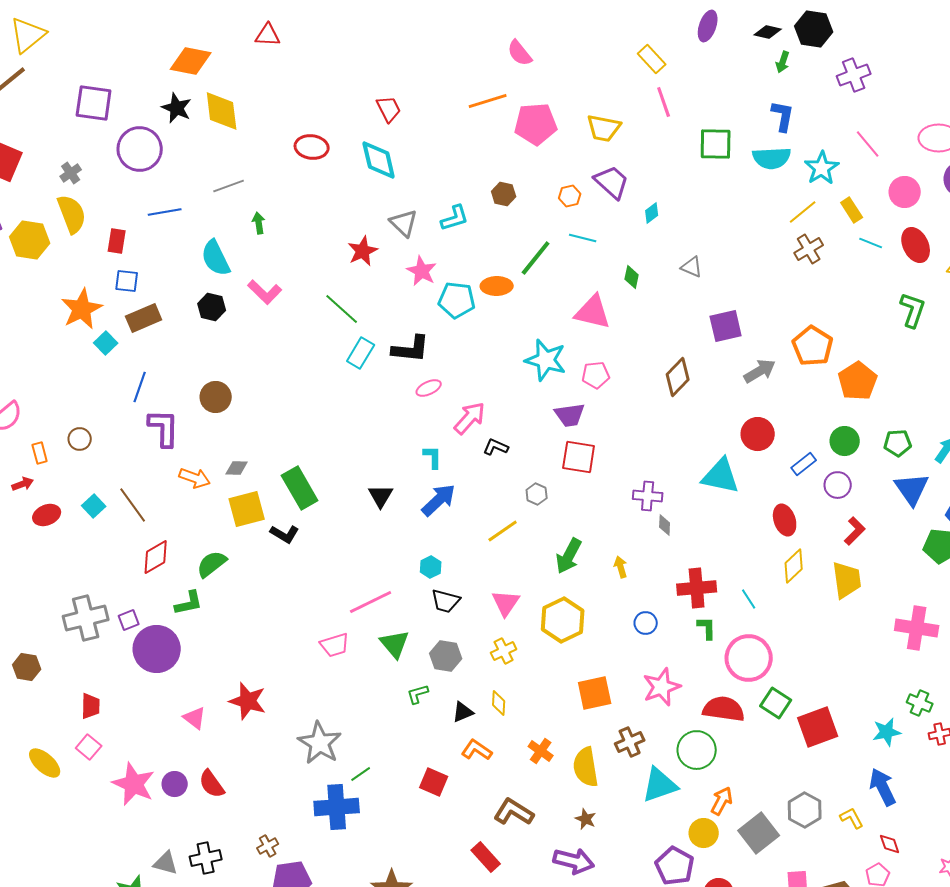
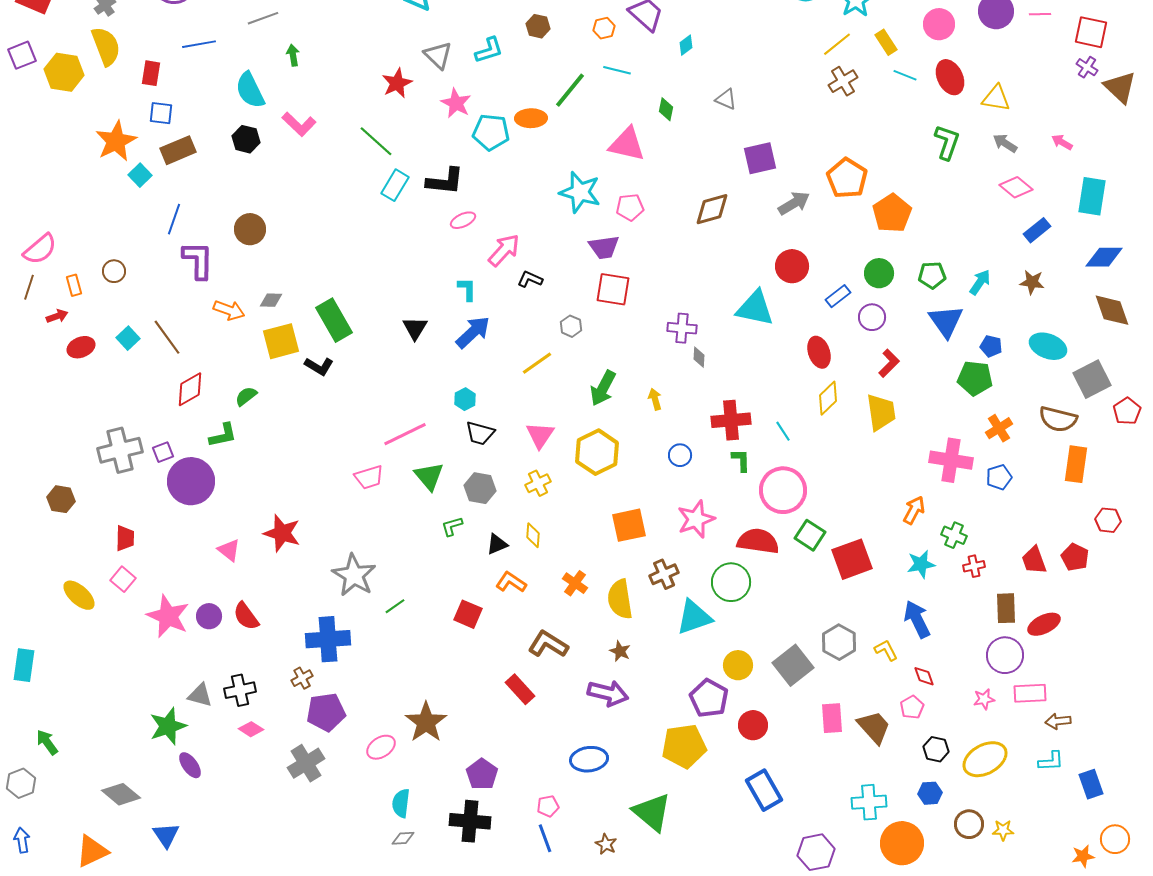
brown diamond: (678, 377) -> (712, 209), turned 30
green semicircle: (212, 564) -> (246, 396), size x0.7
orange arrow: (722, 801) -> (914, 510), moved
blue cross: (337, 807) -> (328, 639), moved

